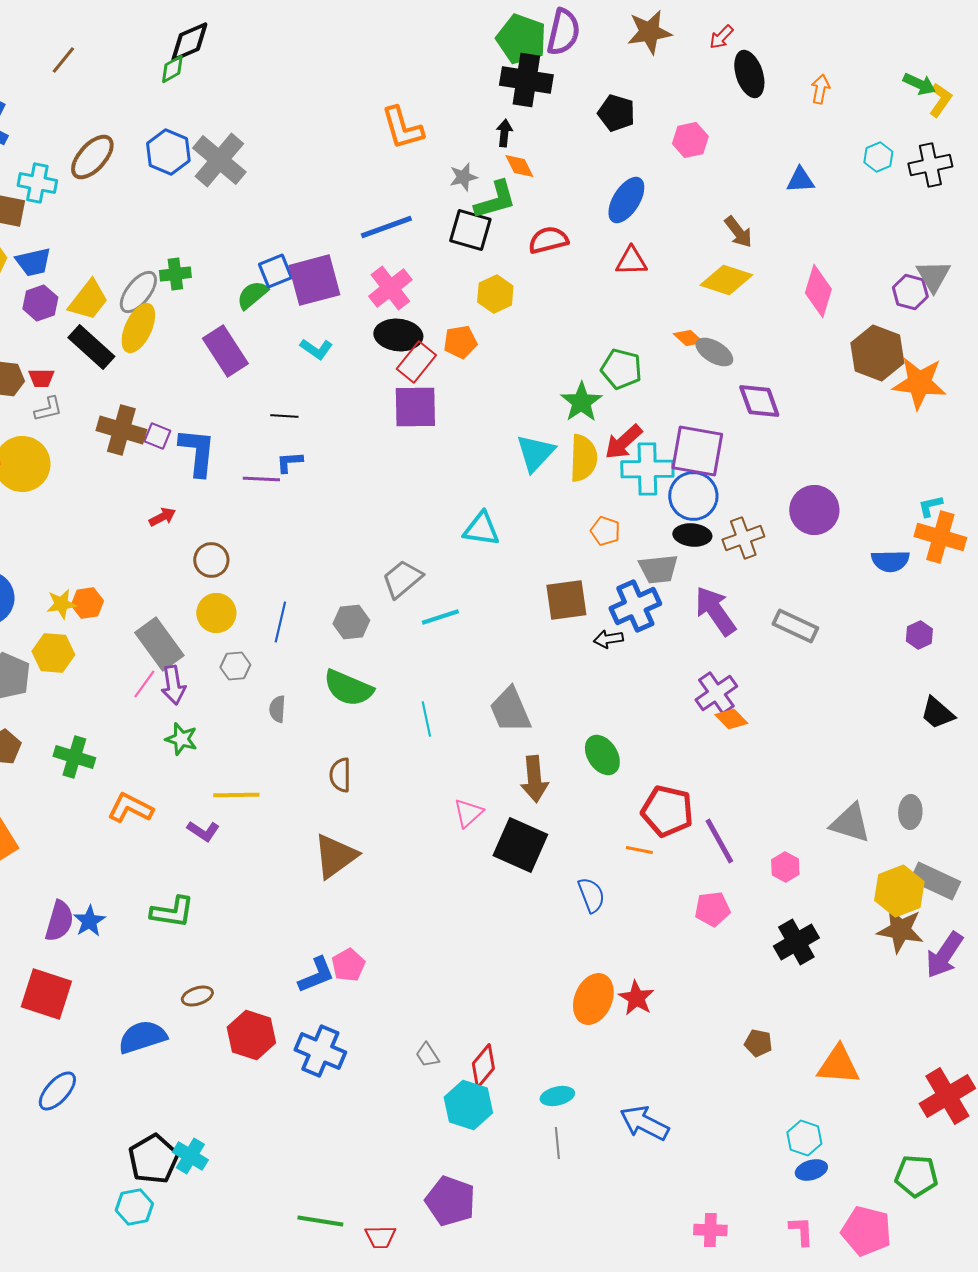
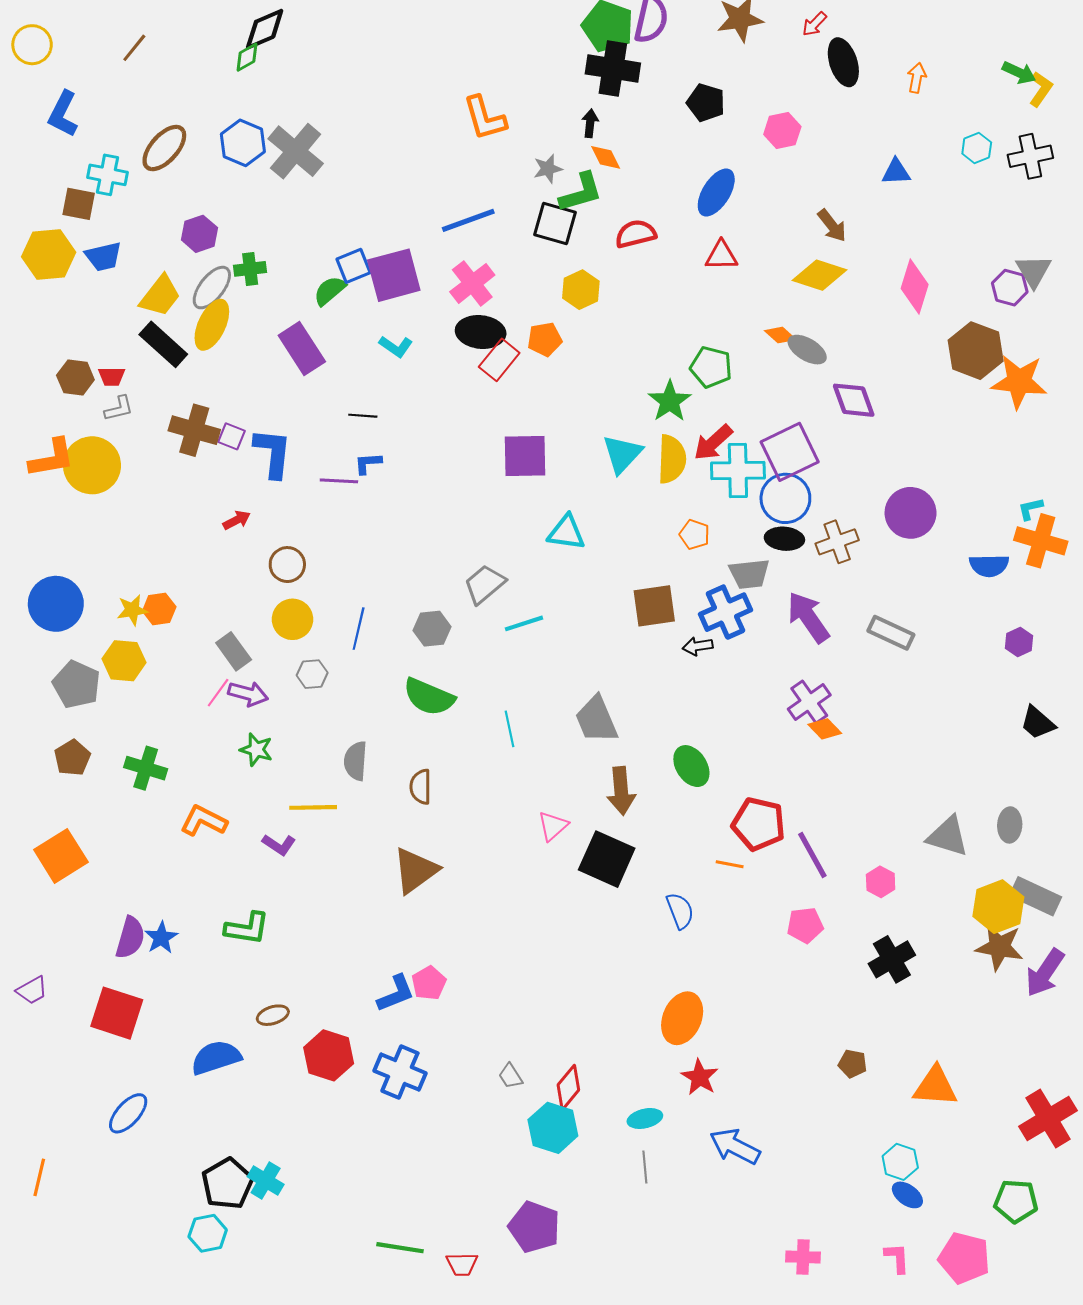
purple hexagon: (40, 303) -> (199, 234), moved
purple square: (415, 407) -> (525, 456), moved
purple square: (697, 451) -> (790, 452), turned -36
gray rectangle: (159, 644) -> (234, 651), size x0.7
purple arrow: (173, 685) -> (248, 694), turned -66
gray semicircle: (277, 709) -> (356, 761), moved, size x1.4
red star: (636, 998) -> (700, 1077), moved
blue ellipse: (811, 1170) -> (907, 1195), turned 52

